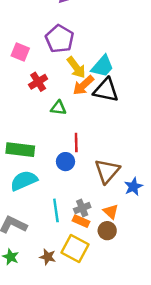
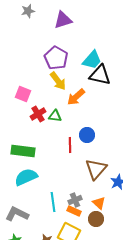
pink square: (20, 52) -> (23, 94), moved
cyan trapezoid: (102, 66) -> (92, 60), moved
yellow arrow: (76, 67) -> (58, 81), moved
red cross: (38, 82) -> (38, 114), moved
black triangle: (106, 90) -> (100, 75), moved
blue circle: (65, 162) -> (87, 135), moved

